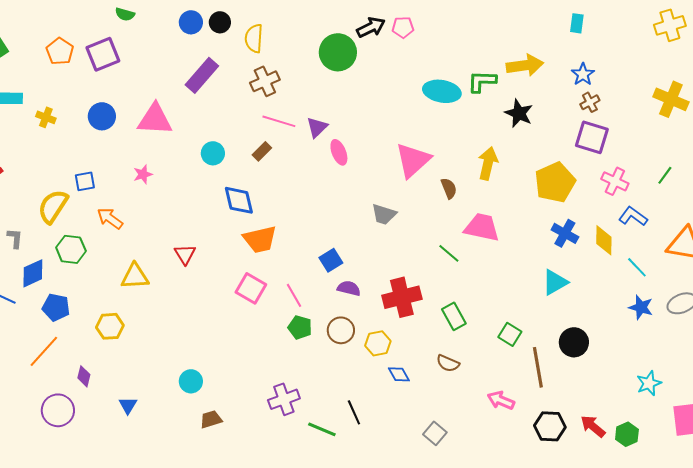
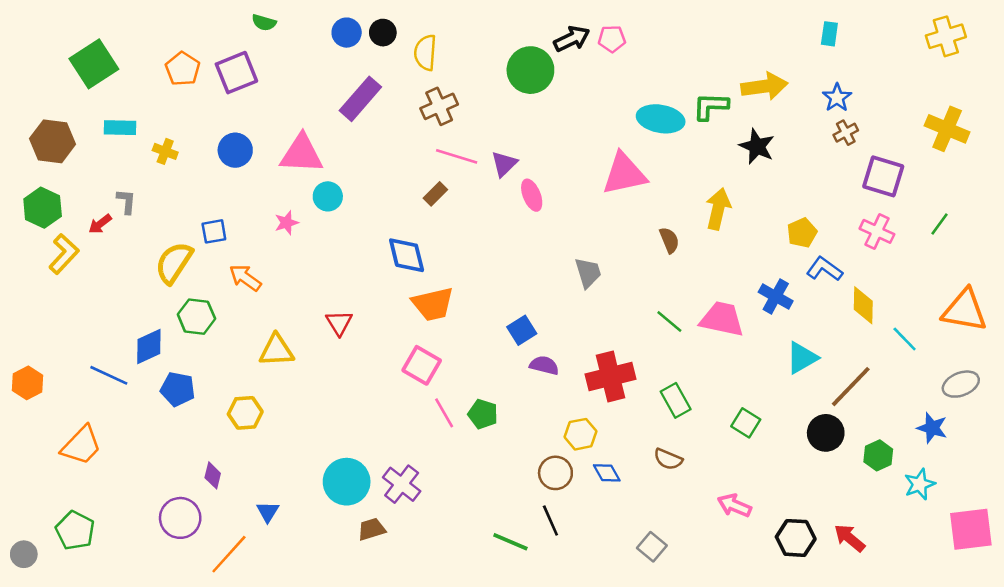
purple square: (592, 137) -> (883, 176), moved
cyan circle: (213, 153) -> (328, 196), moved
pink triangle: (413, 160) -> (624, 174), moved, turned 30
yellow pentagon: (555, 182) -> (802, 233), size x0.6
gray trapezoid: (384, 214) -> (588, 273), turned -124
blue L-shape: (633, 216) -> (824, 269), moved
pink trapezoid: (482, 227) -> (722, 319), moved
blue cross: (565, 233) -> (776, 297), moved
gray L-shape: (15, 238) -> (126, 201), moved
pink line: (294, 295) -> (444, 413), moved
blue star: (641, 307) -> (932, 428), moved
brown circle: (341, 330) -> (555, 473), moved
orange line: (44, 351) -> (229, 554), moved
brown line: (538, 367) -> (851, 387), moved, turned 54
cyan circle: (191, 381) -> (347, 482), size x1.6
purple cross: (284, 399) -> (402, 484), moved, turned -32
green hexagon: (627, 434) -> (878, 455), moved

